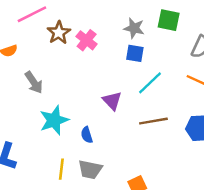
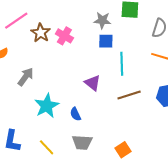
gray arrow: (34, 82) -> (26, 77), turned -102
cyan line: (150, 83) -> (122, 64), turned -40
yellow line: (61, 169) -> (47, 147), moved, turned -42

